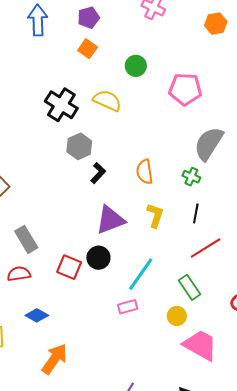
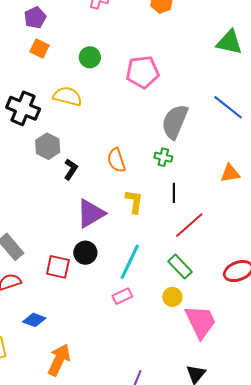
pink trapezoid: (200, 345) -> (200, 322), turned 45

